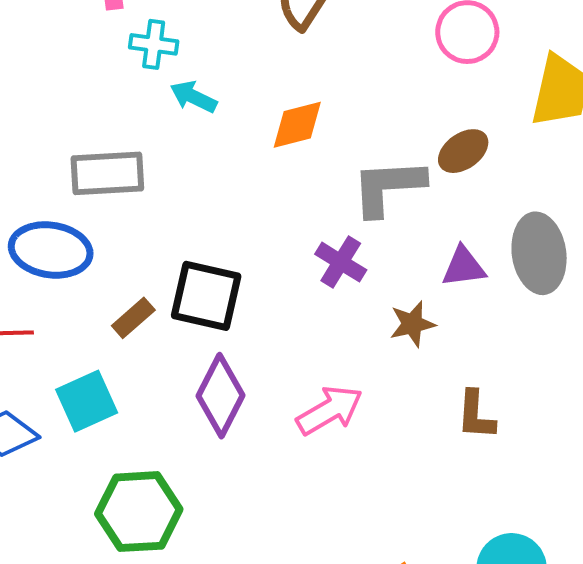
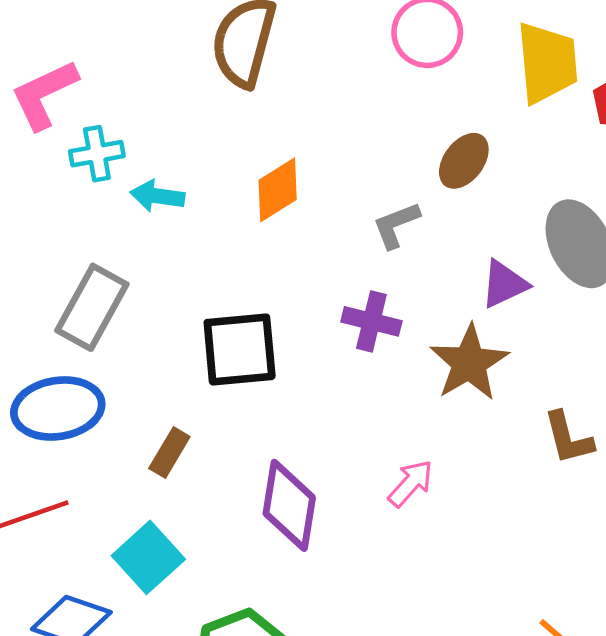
gray rectangle: (107, 173) -> (92, 307), turned -40
gray L-shape: (388, 187) -> (396, 225), size x0.6
black square: (206, 296) -> (240, 349), moved
brown star: (412, 324) -> (469, 363), size x1.5
pink arrow: (330, 410) -> (411, 483), size x0.7

